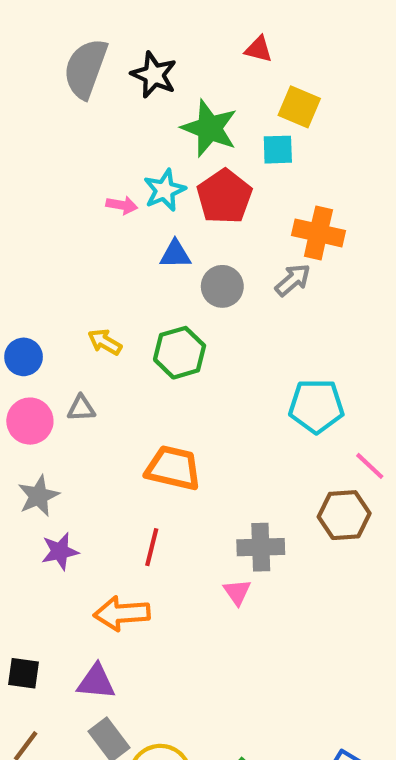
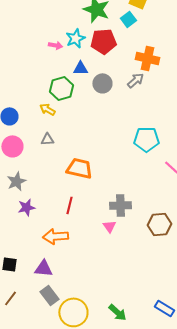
cyan square: (278, 150) -> (128, 19), turned -35
red pentagon: (224, 197) -> (103, 41), turned 30
green hexagon: (180, 353) -> (61, 88), moved
gray triangle: (81, 408) -> (47, 139), moved
brown hexagon: (344, 515) -> (159, 224), moved

